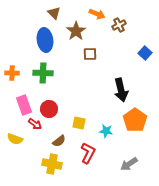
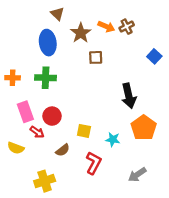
orange arrow: (97, 14) -> (106, 27), moved
yellow cross: (52, 164) -> (45, 181), moved, turned -30

